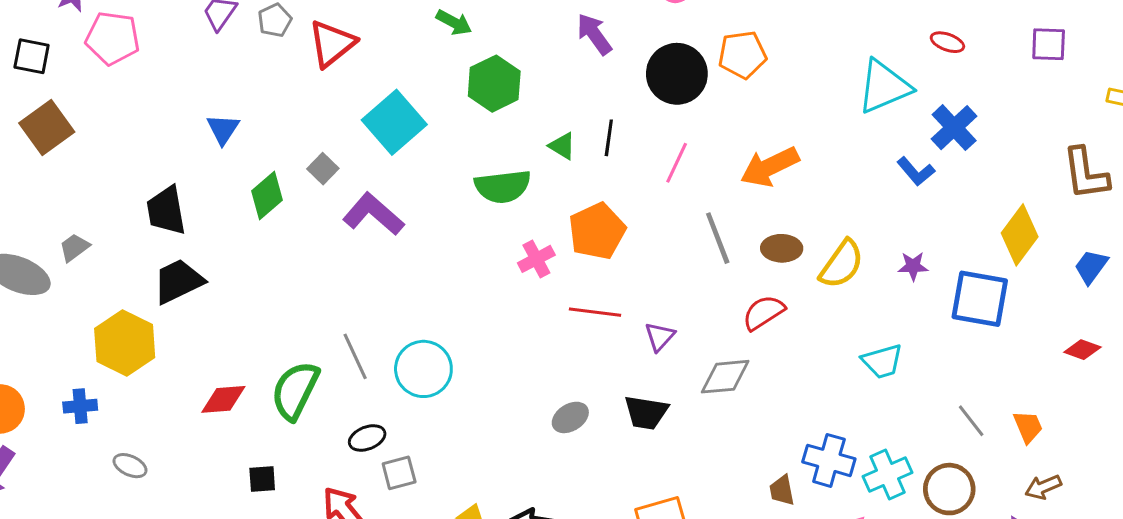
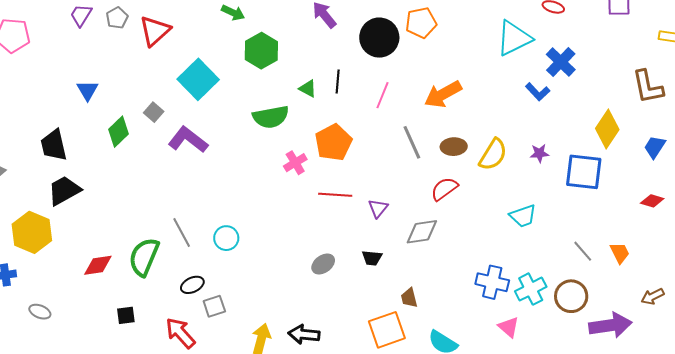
cyan circle: (423, 369) -> (226, 238), size x0.7
black trapezoid: (646, 412) -> (372, 258), size x0.7
brown arrow: (1043, 487) -> (653, 296), moved
brown trapezoid: (782, 490) -> (409, 298), moved

